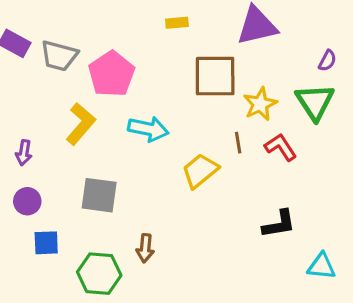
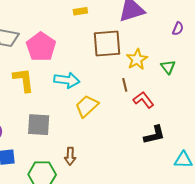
green triangle: (315, 102) -> (168, 67), moved, size x0.6
yellow L-shape: (81, 124) -> (24, 80), turned -44
red L-shape: (281, 147) -> (143, 100), moved
yellow trapezoid: (200, 171) -> (87, 106), moved

